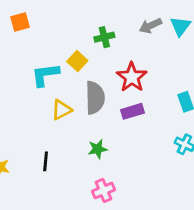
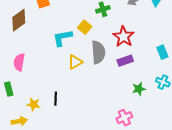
green star: (98, 149) -> (139, 89), moved
black line: (46, 161) -> (56, 99), moved
pink cross: (103, 190) -> (124, 118), moved

